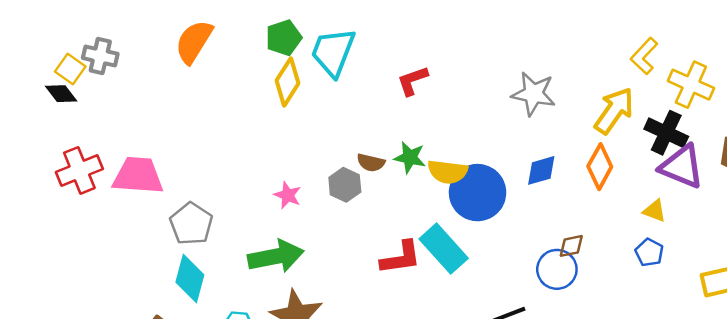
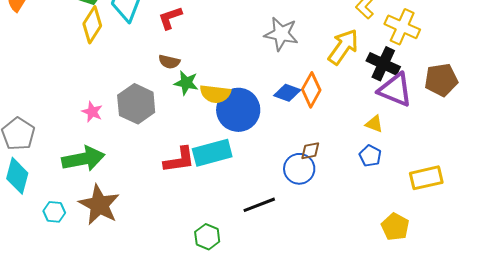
red L-shape: (412, 81) -> (170, 18), moved
brown semicircle: (371, 163) -> (169, 62), moved
orange diamond: (600, 167) -> (311, 90), moved
blue diamond: (541, 170) -> (287, 93), turned 36
gray hexagon: (345, 185) -> (136, 104), size x1.5
cyan rectangle: (444, 249) -> (212, 153), turned -63

